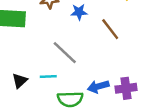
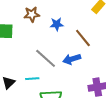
blue arrow: (98, 86) -> (72, 59), moved

